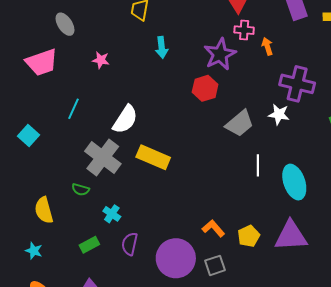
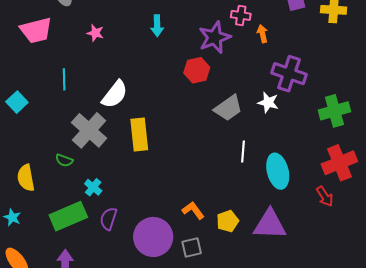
cyan line: (74, 109) -> (64, 79), turned -30
yellow rectangle: (153, 157) -> (139, 134), turned 56
green rectangle: (89, 245) -> (68, 216), size x1.8

